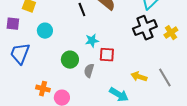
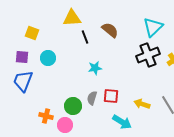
purple square: (13, 24) -> (22, 57), moved
red square: (107, 55) -> (111, 96), moved
green circle: (70, 60) -> (73, 106), moved

